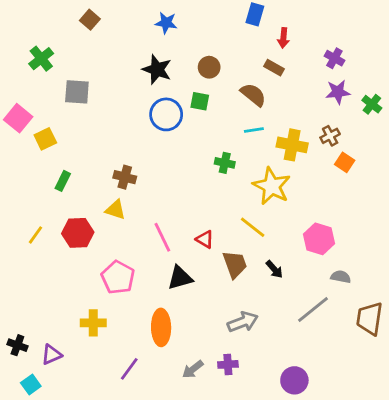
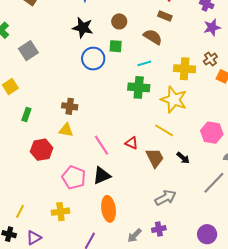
gray square: (77, 92) -> (28, 51), turned -30
cyan line: (254, 130) -> (144, 63), moved
green cross: (225, 163) -> (139, 87), size x1.5
yellow line: (35, 235) -> (20, 211), moved
black triangle: (180, 278) -> (102, 175), moved

